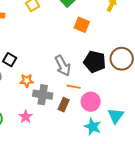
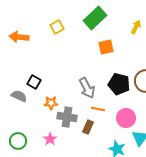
orange square: (82, 25) -> (106, 47), turned -35
pink circle: (91, 102) -> (126, 118), moved

